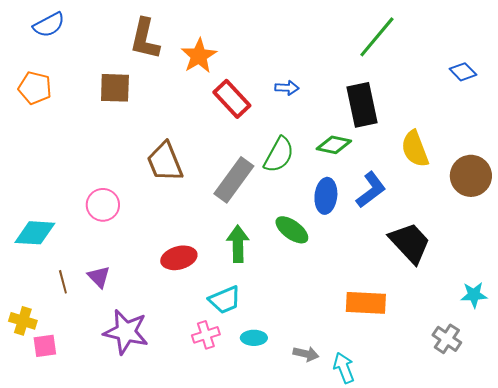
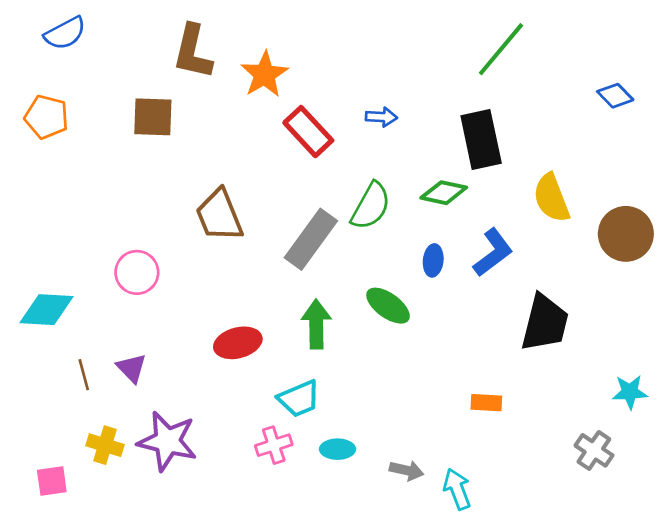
blue ellipse: (326, 196) -> (433, 260), size x0.7
black trapezoid: (410, 243) -> (545, 323), turned 57
orange rectangle: (366, 303) -> (486, 403), size x0.6
yellow cross: (23, 321) -> (105, 445), moved
pink square: (45, 346) -> (52, 481), moved

